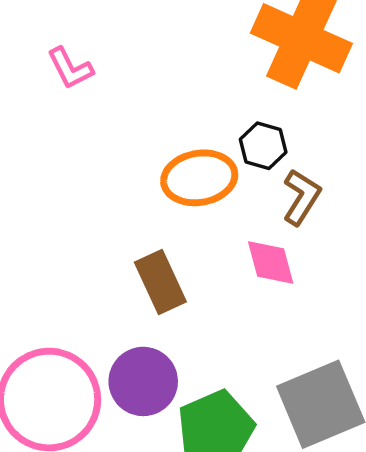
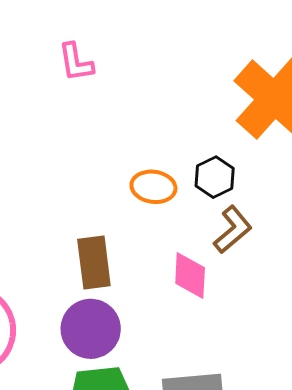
orange ellipse: (199, 178) -> (153, 187), size x0.7
purple circle: (143, 381) -> (91, 329), moved

